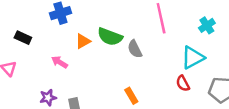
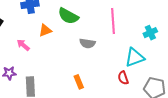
green semicircle: (110, 37) -> (68, 16), moved
gray semicircle: (135, 49) -> (87, 43), turned -63

